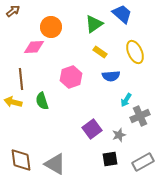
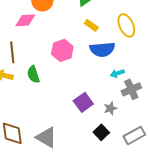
blue semicircle: (111, 76) -> (102, 49), size x1.4
cyan arrow: (126, 100) -> (117, 73), turned 40
black square: (110, 159) -> (101, 132), turned -35

